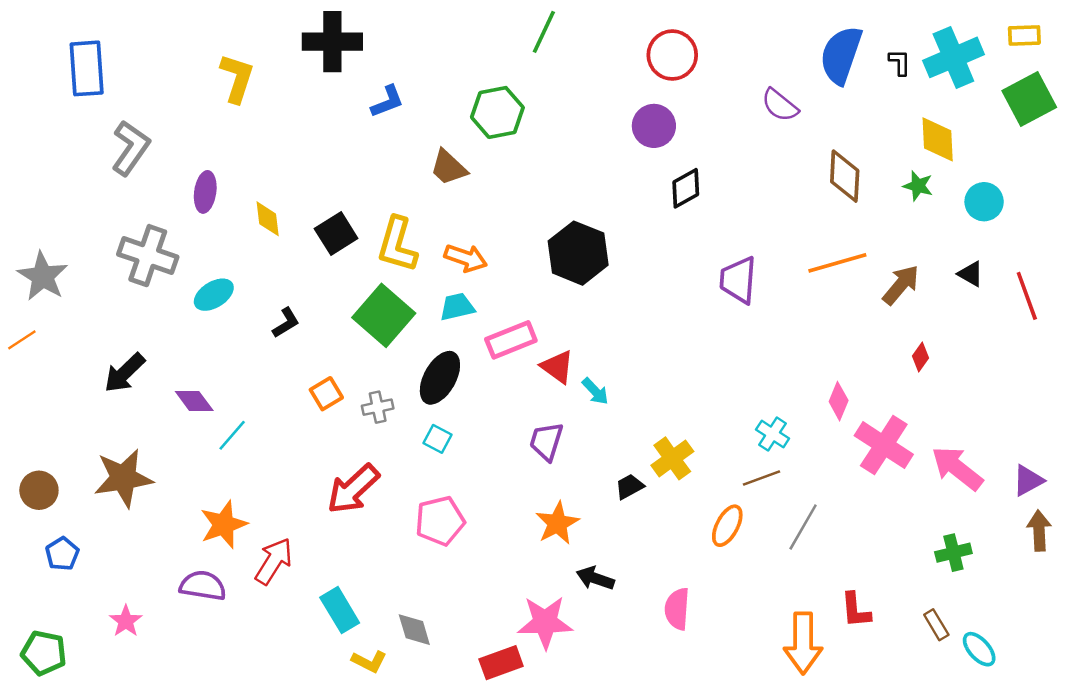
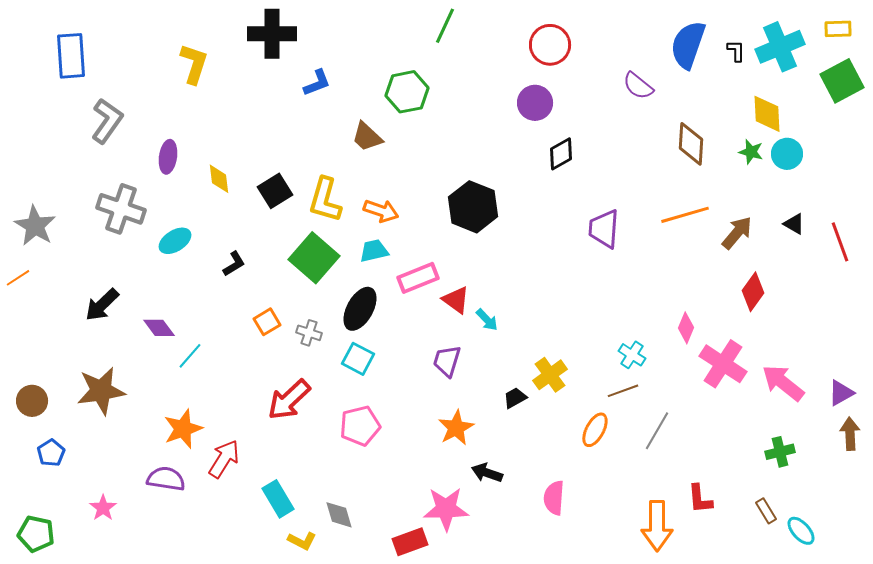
cyan circle: (984, 202) -> (787, 154), moved
red diamond: (920, 357) -> (753, 292), size x1.6
gray cross: (378, 407) -> (309, 333), turned 30
cyan square: (438, 439) -> (358, 359), size x1.4

